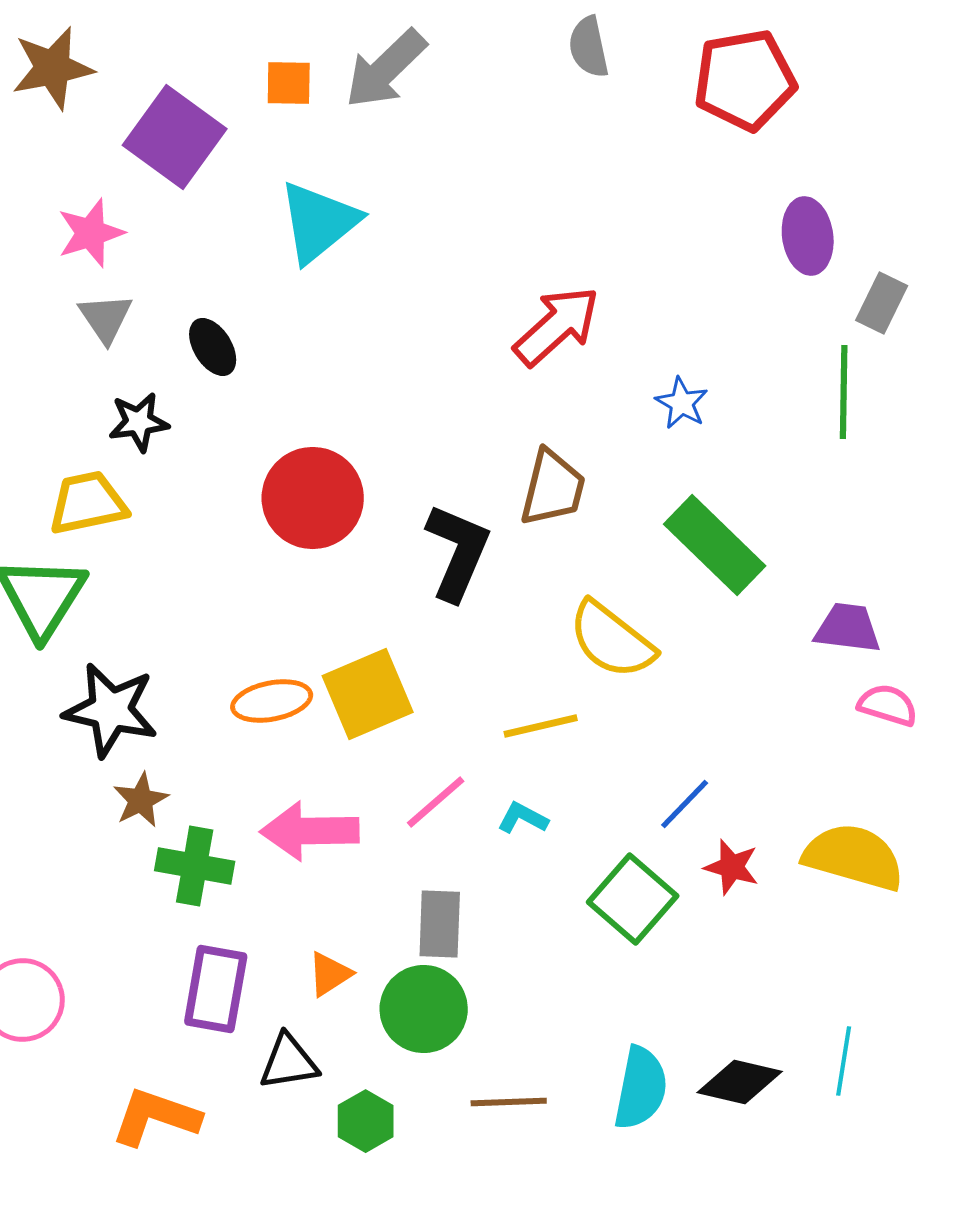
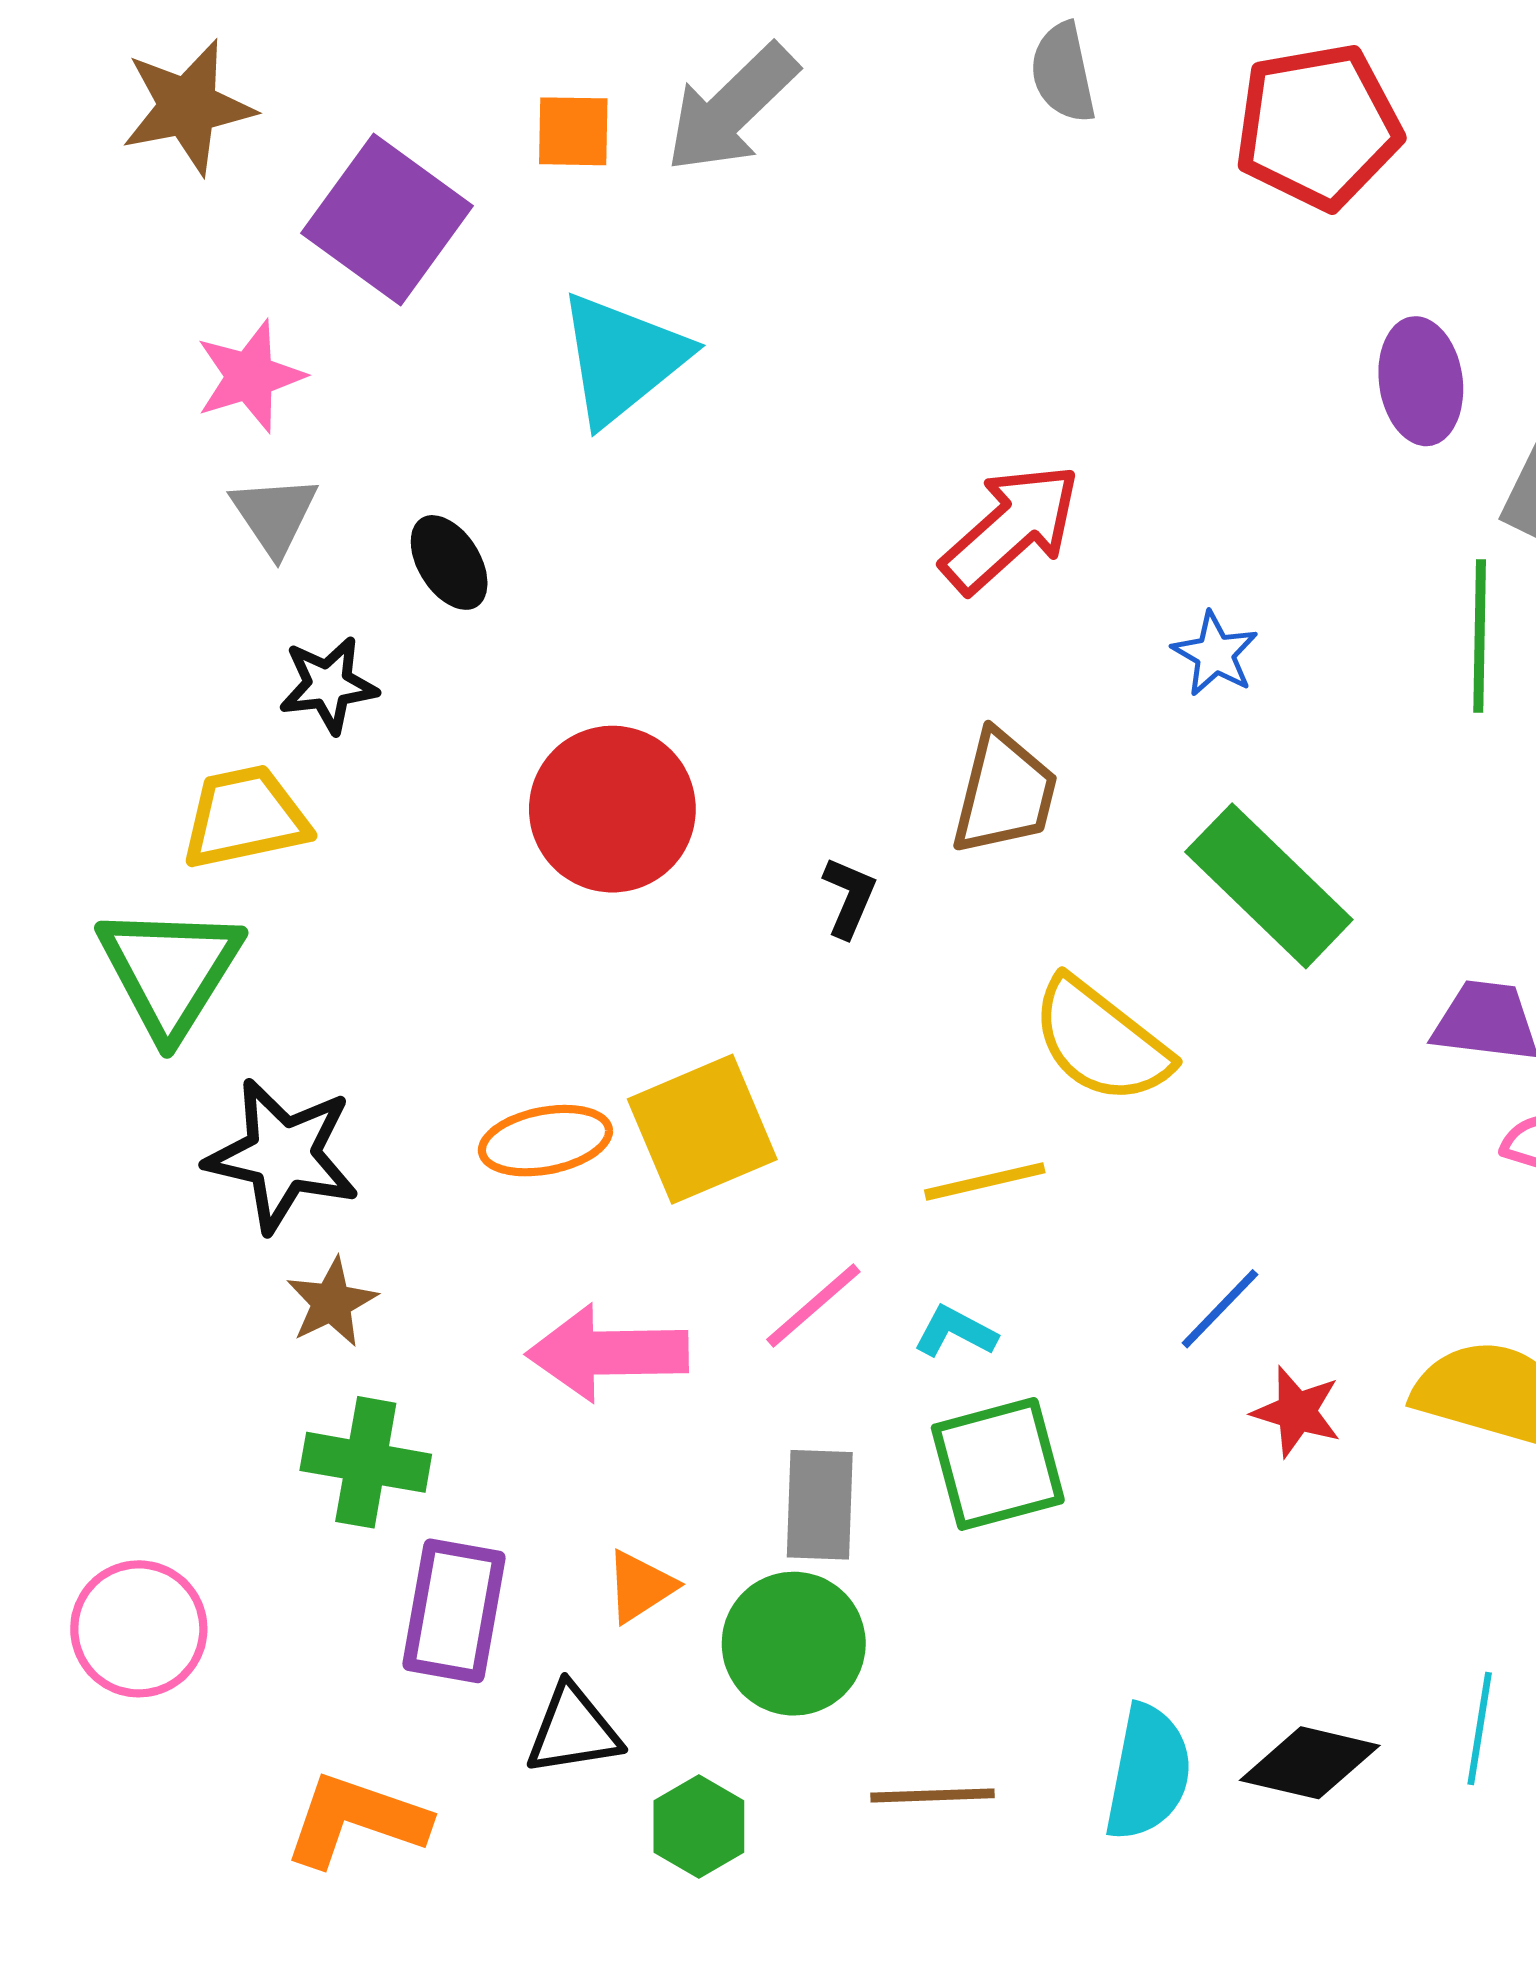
black L-shape: (458, 552) -> (849, 897), size x0.5
green cross: (195, 866) -> (366, 1462), moved
green square: (633, 899) -> (998, 1464), moved, turned 34

